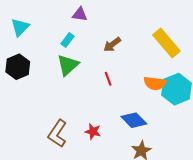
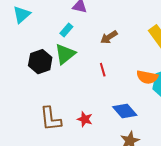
black hexagon: (18, 67) -> (40, 62), moved
brown L-shape: (57, 134) -> (51, 119), turned -44

